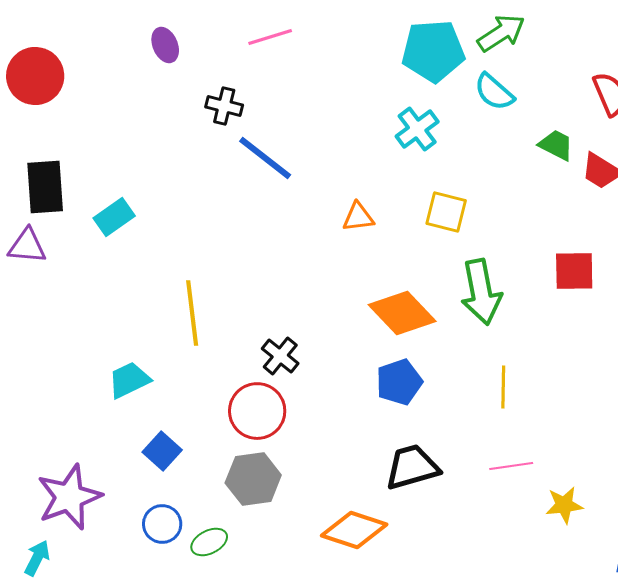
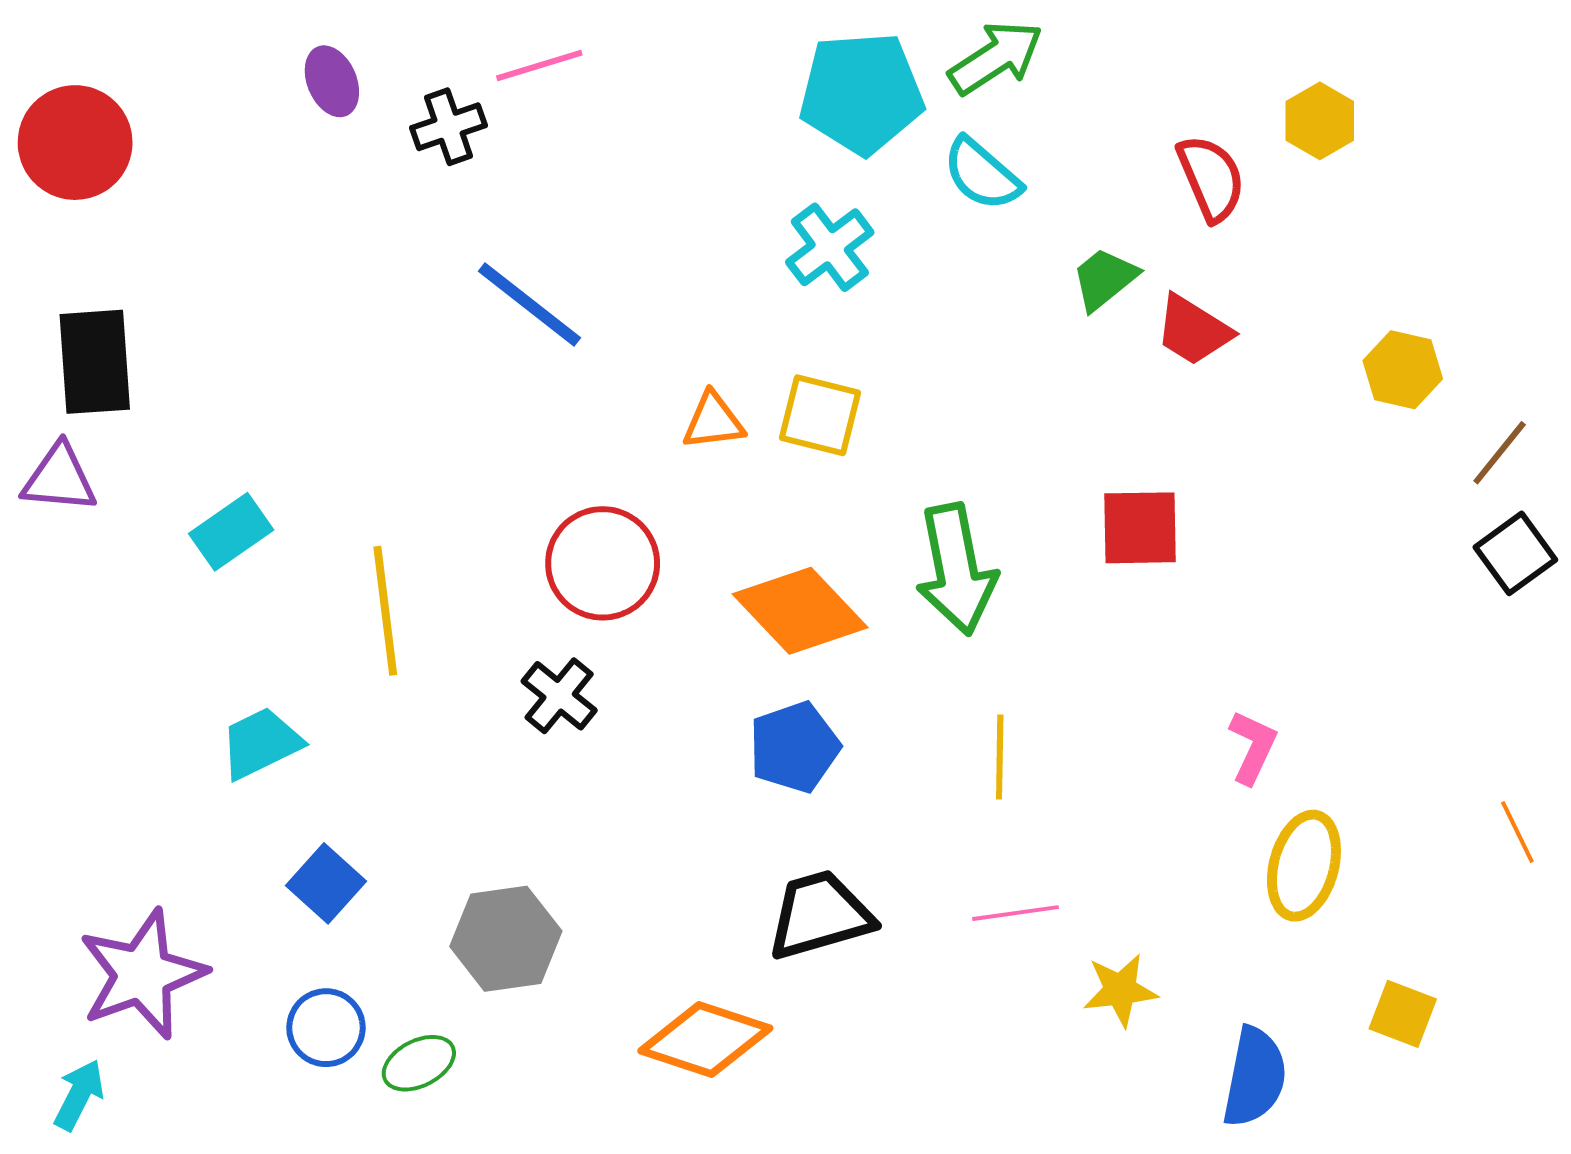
black cross: (224, 106) -> (448, 127), moved, turned -33
green trapezoid: (556, 145) -> (1104, 279), turned -66
yellow square: (446, 212) -> (820, 415), moved
cyan rectangle: (114, 217) -> (231, 532), moved
red circle: (257, 411) -> (603, 563), moved

